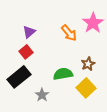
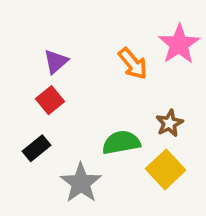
black rectangle: (19, 77) -> (37, 148), size x0.6
gray star: (42, 95) -> (81, 183), size x1.5

